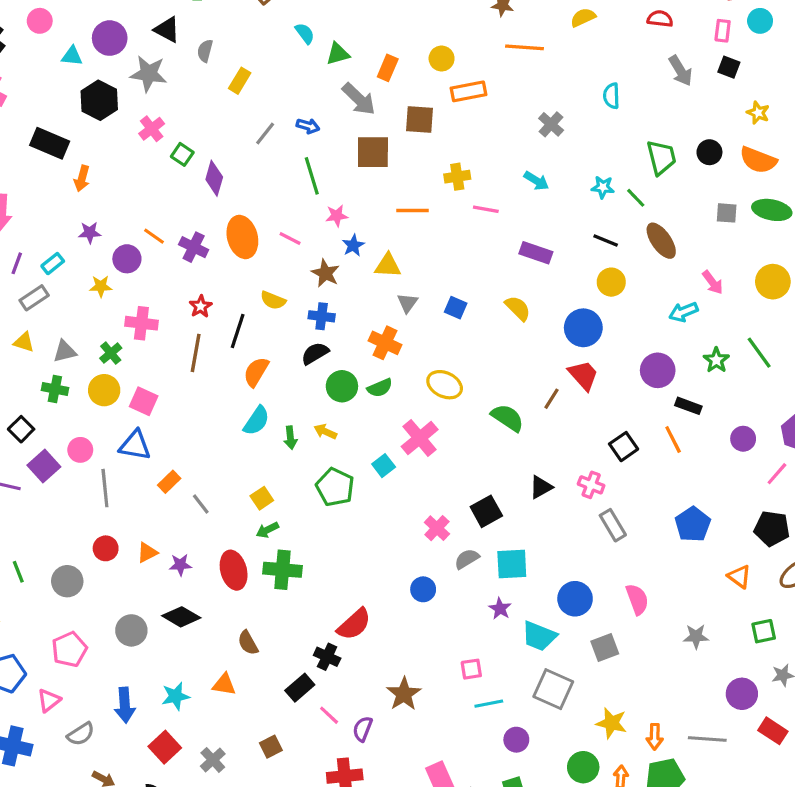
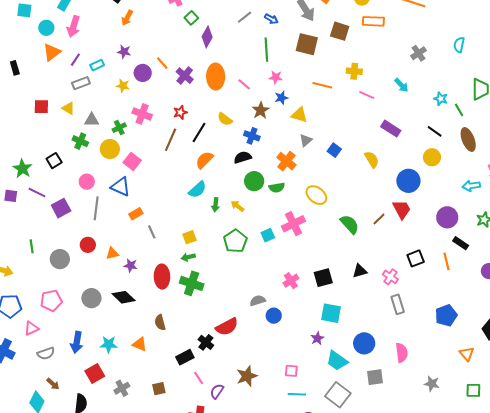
purple square: (44, 466) -> (61, 208), moved
gray semicircle: (467, 559) -> (258, 301), moved

